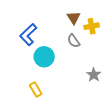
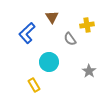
brown triangle: (74, 18) -> (52, 17), moved
cyan circle: (44, 57) -> (49, 62), moved

